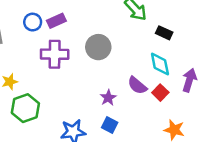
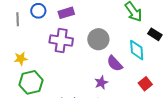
blue circle: (33, 22) -> (38, 11), moved
cyan diamond: (160, 64) -> (137, 50), moved
purple semicircle: (137, 85) -> (115, 63), moved

